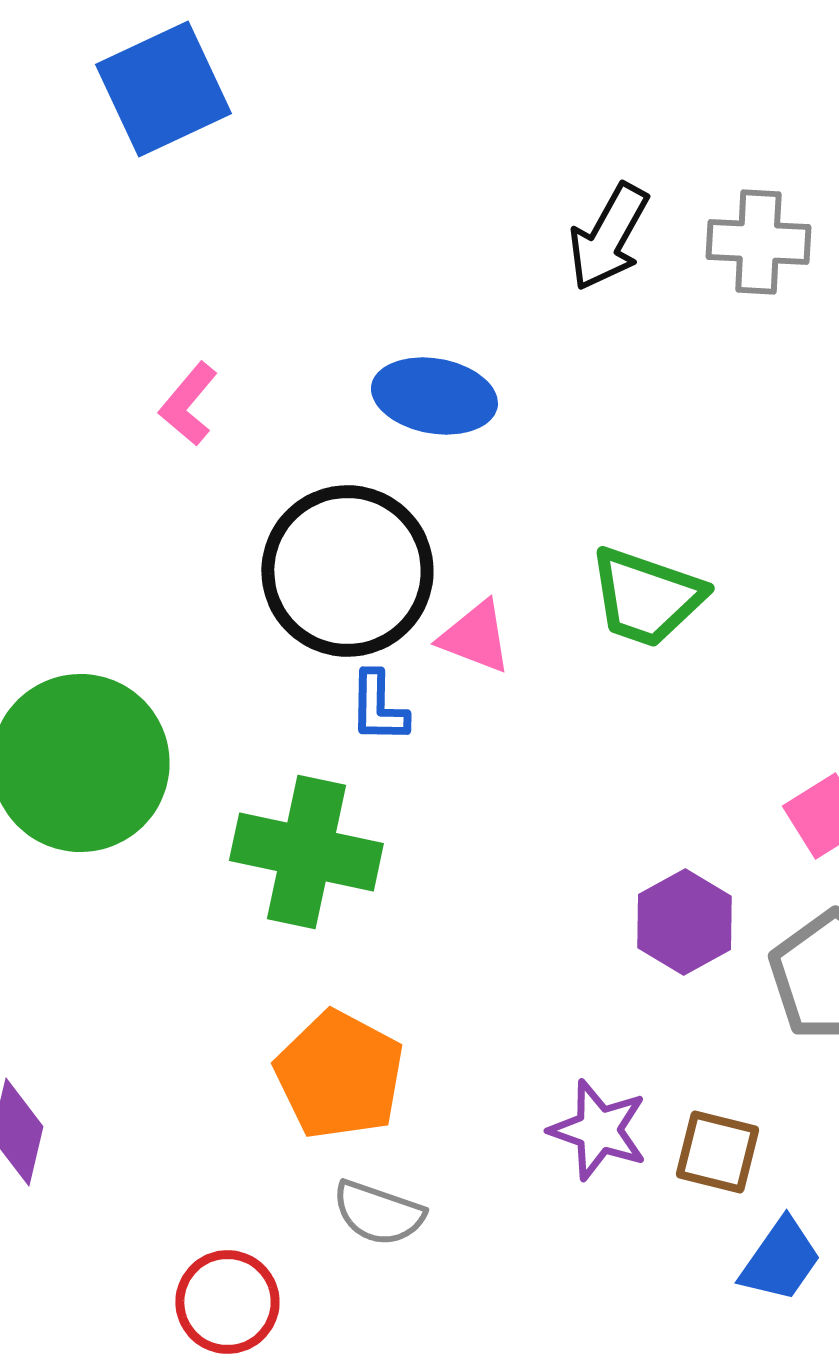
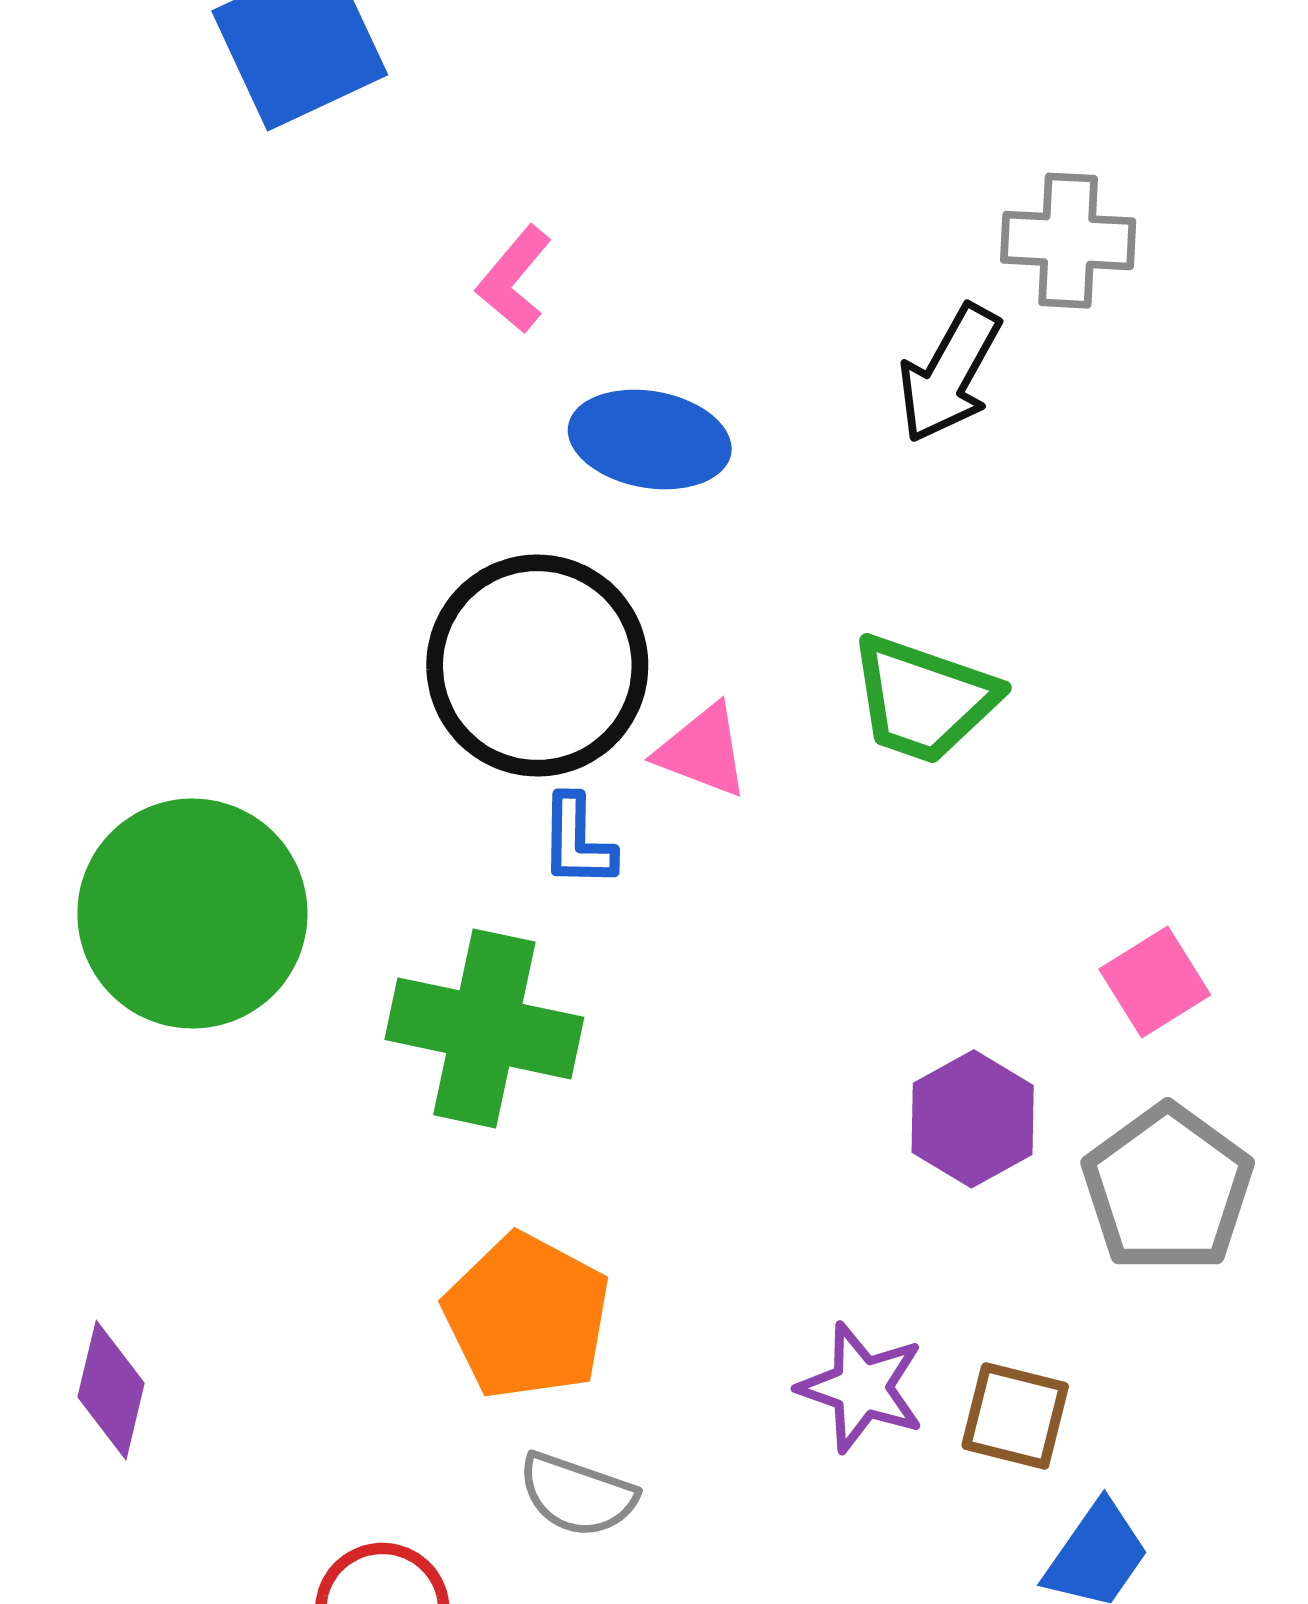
black arrow: (608, 237) -> (949, 374), moved
pink L-shape: (188, 404) -> (514, 279), moved

